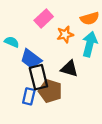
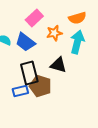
blue trapezoid: (31, 59) -> (25, 42), moved
blue rectangle: (29, 96) -> (20, 91), turned 63

